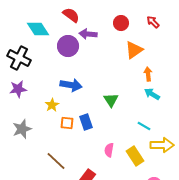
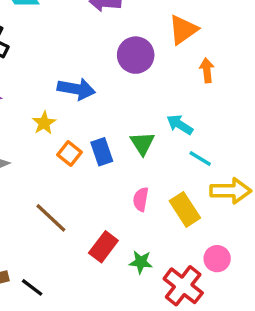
purple circle: (68, 46) -> (136, 55), moved
cyan arrow: (152, 94) -> (180, 125), moved
green triangle: (111, 100) -> (142, 143), moved
orange square: (67, 123) -> (70, 153), turned 32

